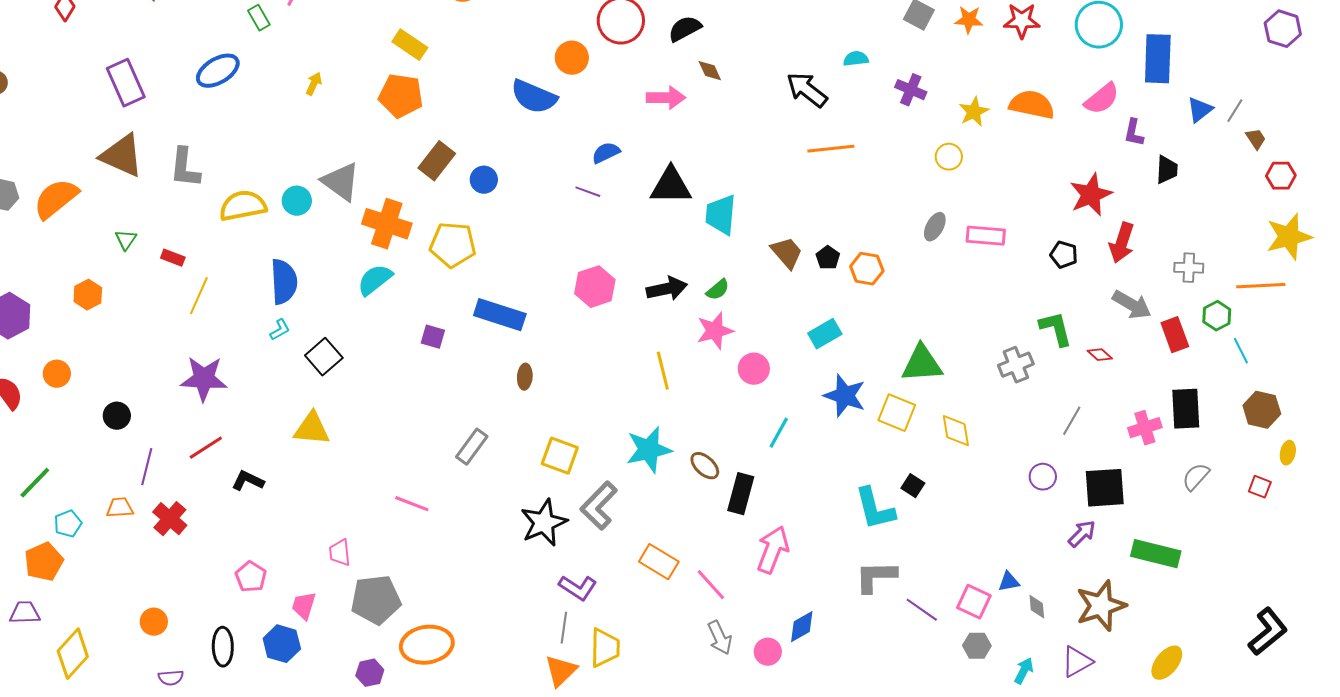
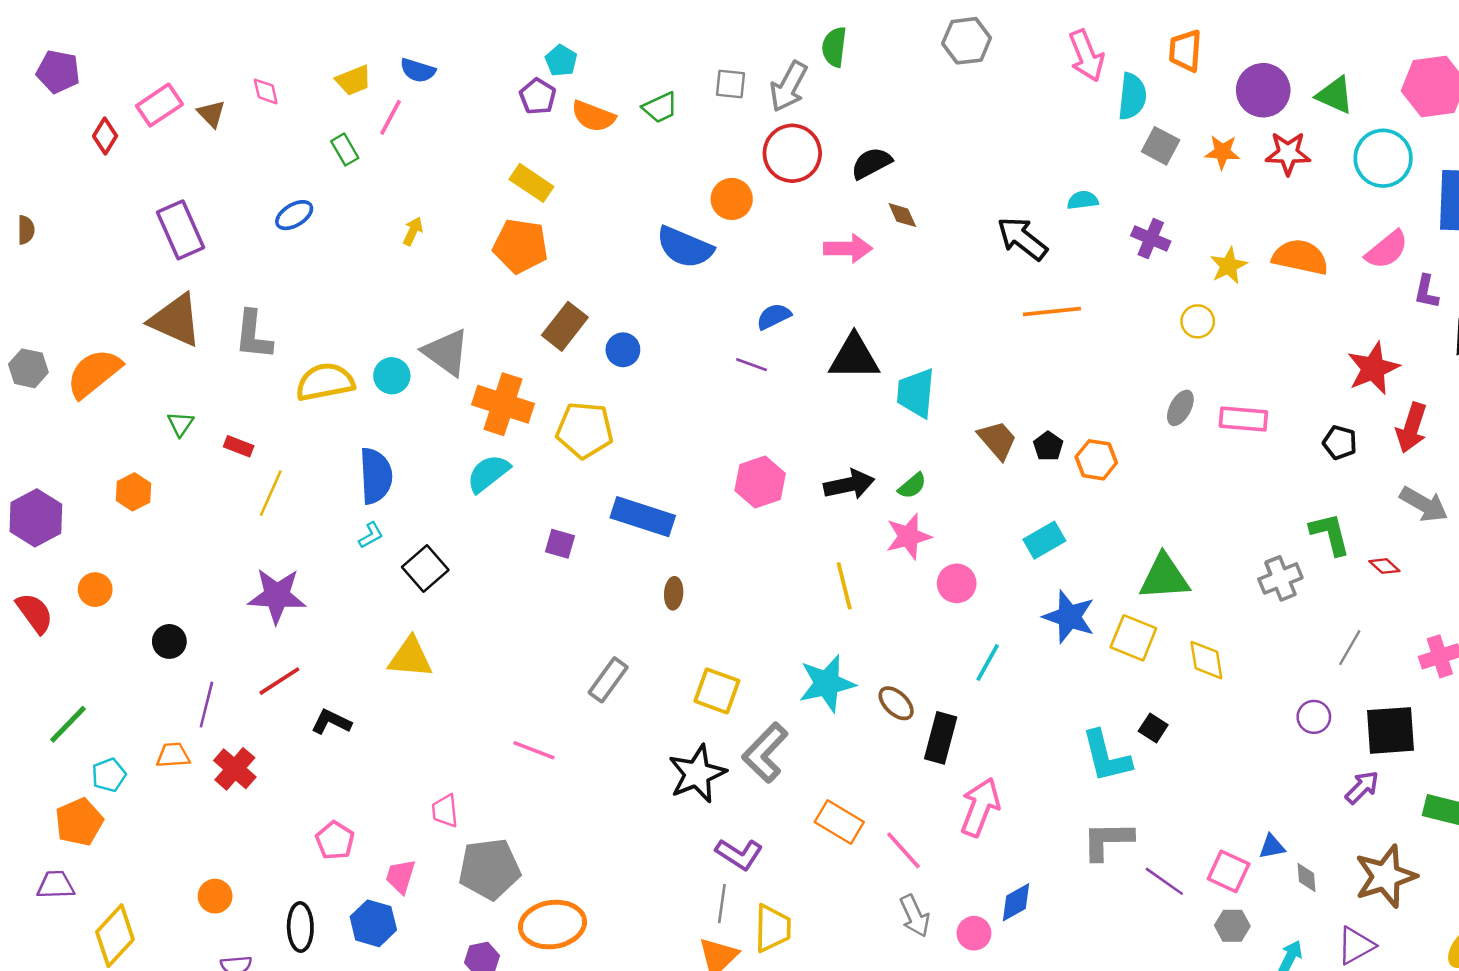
blue ellipse: (218, 71) -> (294, 215), size x0.7

